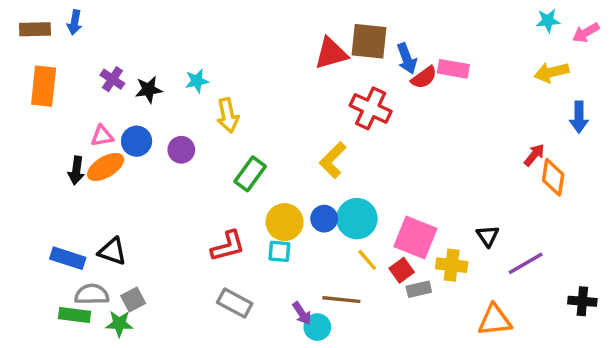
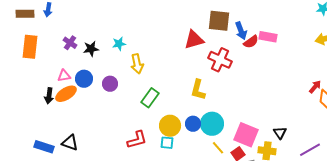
red triangle: (331, 53) -> (194, 40), moved
yellow L-shape: (333, 160) -> (198, 90), turned -30
black triangle: (488, 236) -> (280, 133), moved

